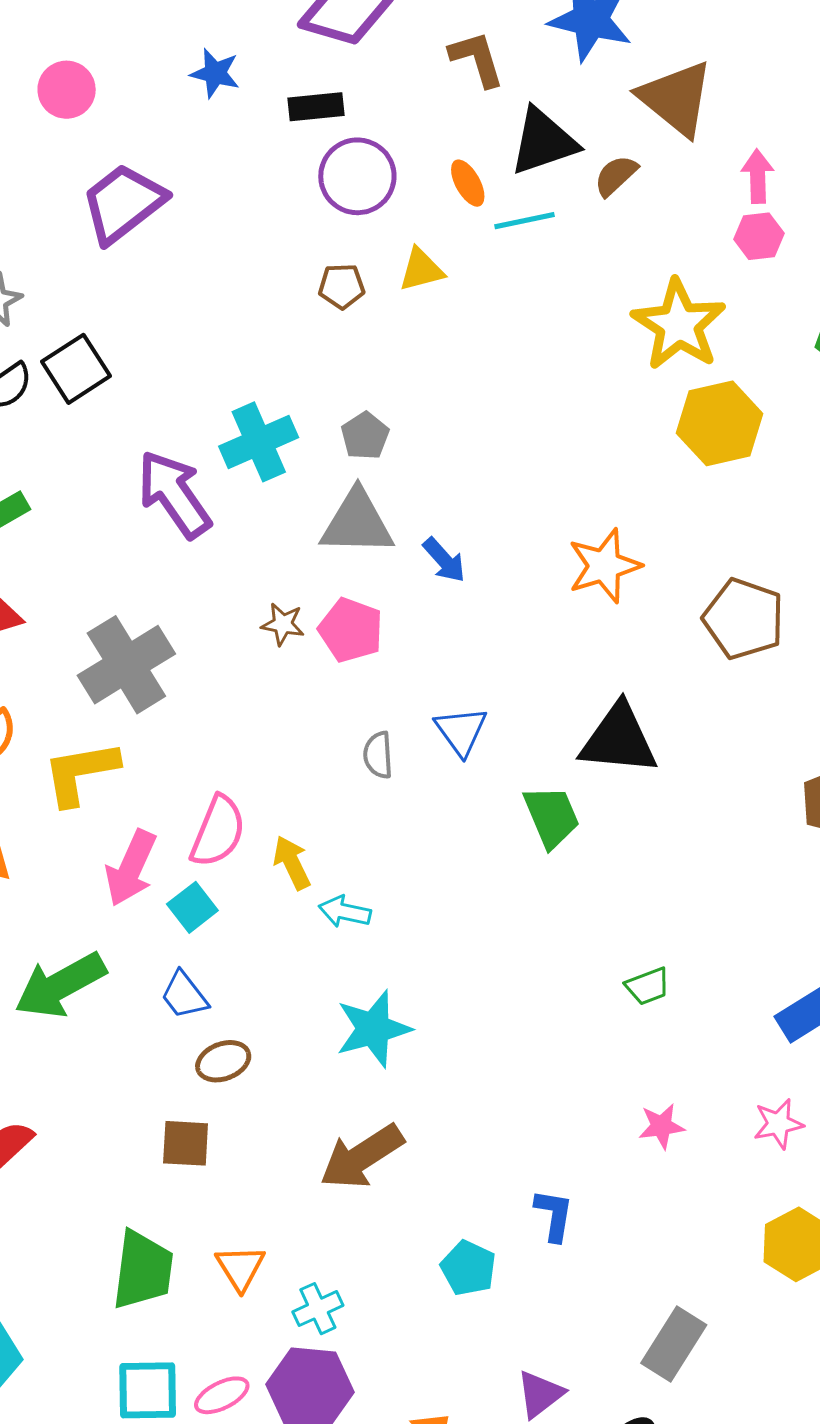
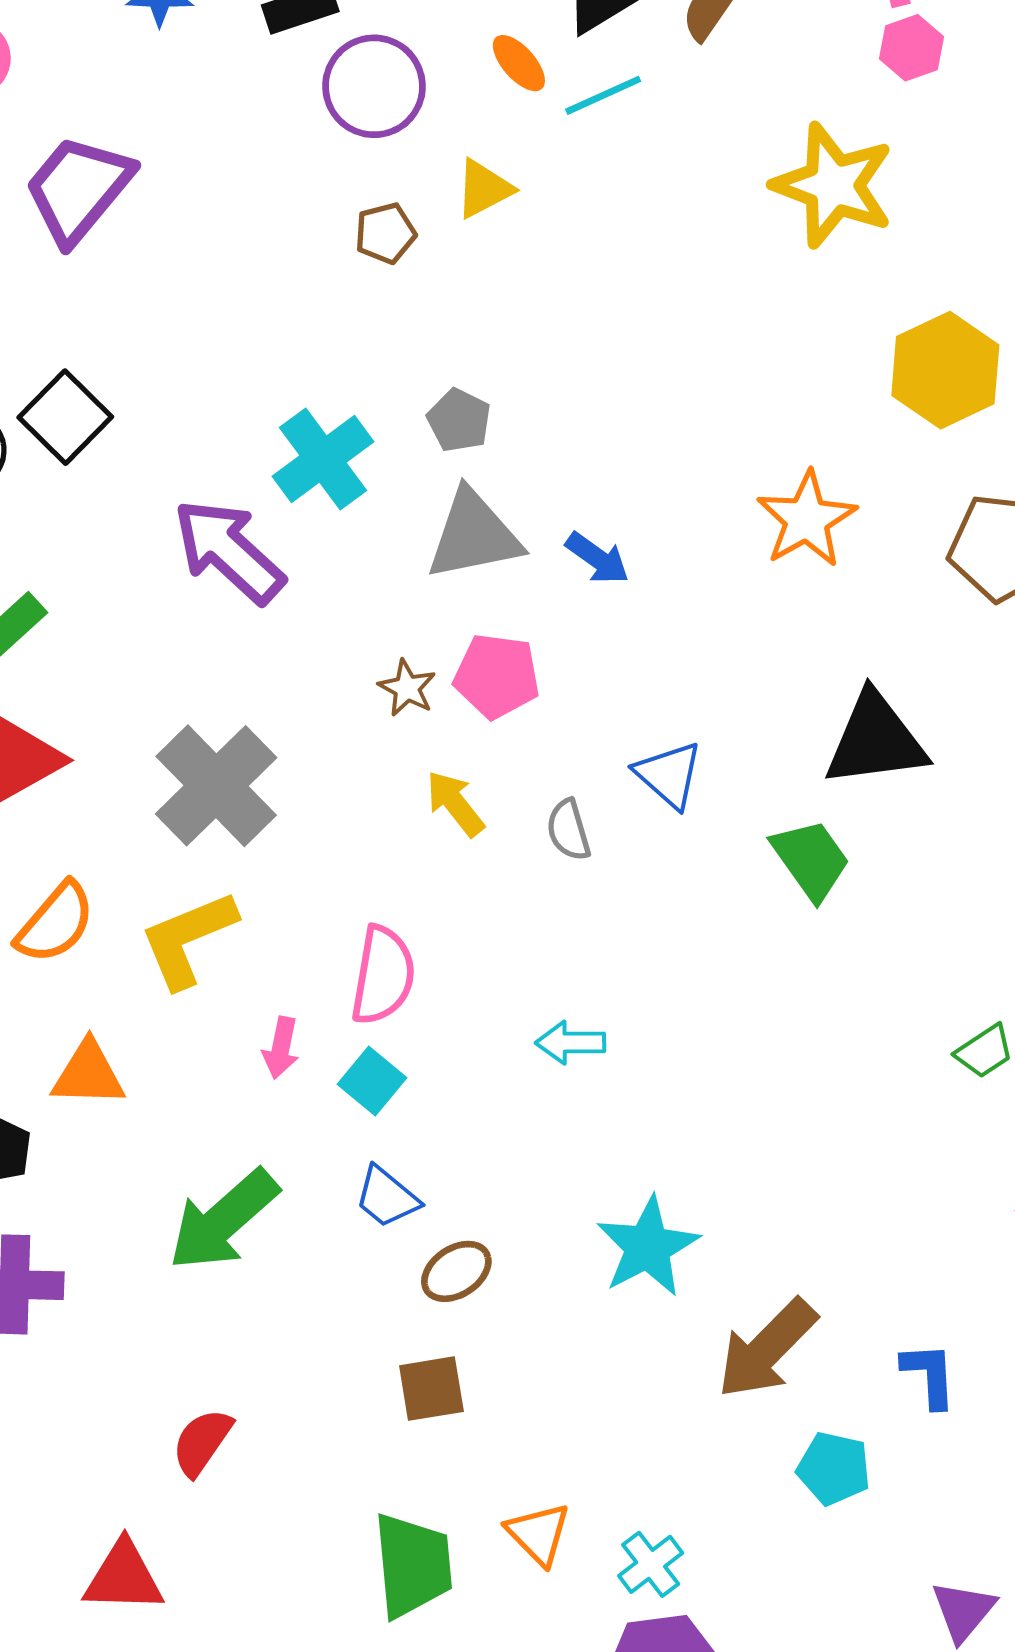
yellow hexagon: (720, 423) -> (945, 370), moved
brown star: (283, 624) -> (407, 688), turned 30
yellow arrow: (292, 863) -> (455, 803), moved
pink arrow: (131, 868) -> (281, 1048), size x0.6
cyan star: (373, 1029) -> (648, 1247), moved
brown arrow: (362, 1157) -> (767, 1349), moved

